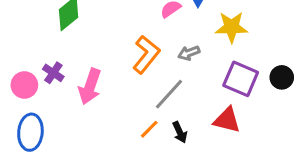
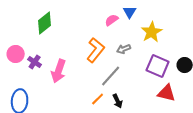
yellow star: (232, 27) -> (152, 32), turned -30
pink circle: (24, 85) -> (16, 54), moved
red triangle: (227, 120) -> (167, 93), moved

